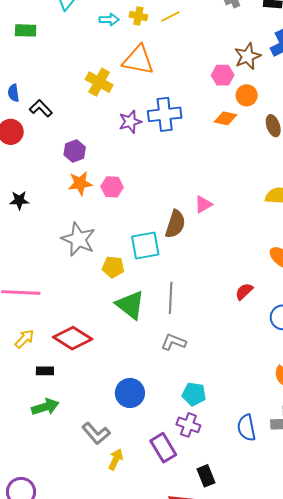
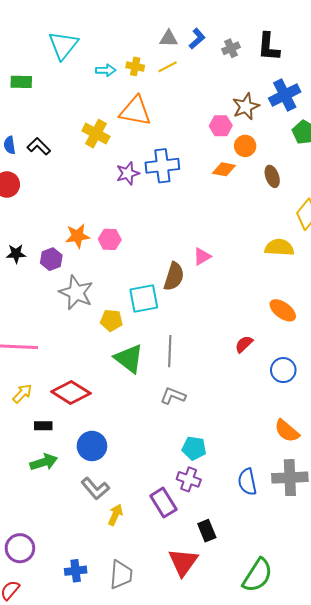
black L-shape: (41, 108) -> (39, 146), moved
purple hexagon: (75, 151) -> (51, 259), moved
blue circle: (130, 393) -> (92, 446), moved

